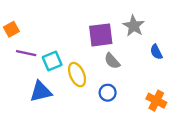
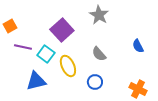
gray star: (134, 26) -> (99, 15), moved
purple square: (101, 35) -> (62, 30), moved, turned -35
cyan square: (52, 61) -> (46, 54), turned -30

